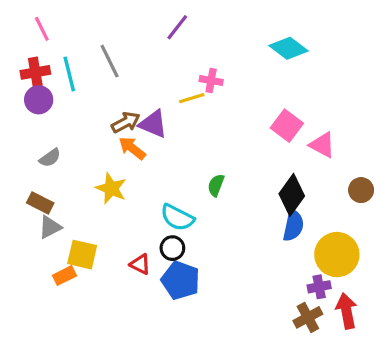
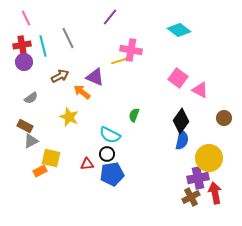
pink cross: (211, 80) -> (131, 50), size x1.5
brown arrow: (126, 122) -> (60, 76), moved
red triangle: (140, 264) -> (87, 164), turned -32
blue pentagon: (180, 280) -> (112, 174), turned -30
purple cross: (319, 287) -> (198, 178), size x1.5

